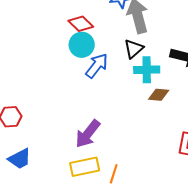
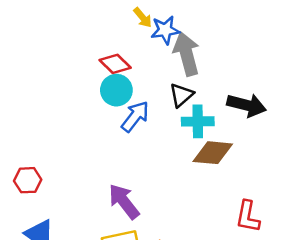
brown diamond: (159, 95) -> (213, 153), size x1.5
purple arrow: (88, 134) -> (124, 201), turned 104

